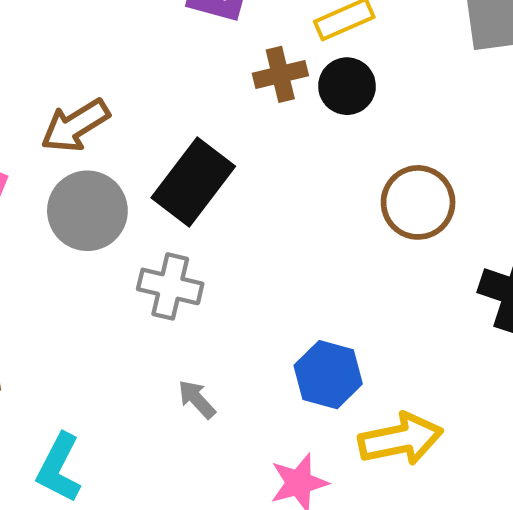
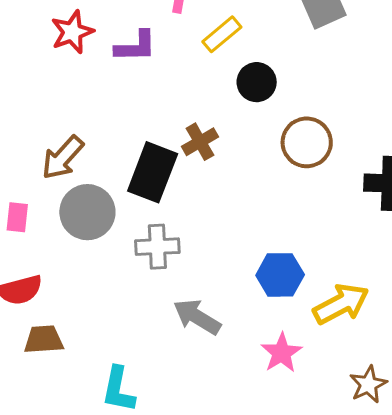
brown cross: (280, 74) -> (200, 142), moved
black circle: (347, 86) -> (257, 82), moved
gray arrow: (197, 399) -> (197, 317), size x1.6

